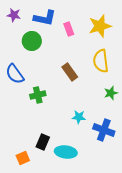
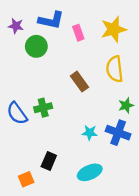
purple star: (14, 15) -> (16, 26), moved
blue semicircle: (15, 74) -> (17, 113), moved
blue cross: (104, 130) -> (118, 133), moved
cyan ellipse: (66, 152) -> (90, 172), moved, turned -30

